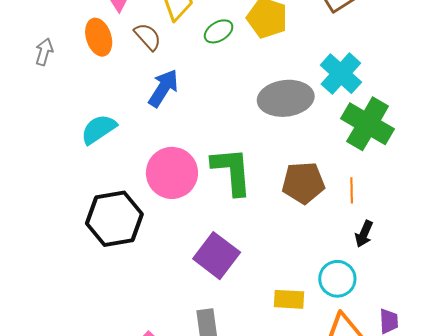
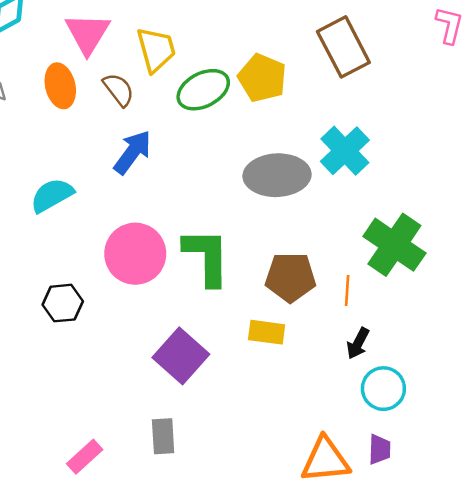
green ellipse: (219, 31) -> (203, 90), size x1.5
green cross: (368, 124) -> (394, 245), moved
black hexagon: (114, 219) -> (63, 303), size x0.6
cyan circle: (337, 279) -> (383, 389), moved
yellow rectangle: (289, 299) -> (267, 332), moved

